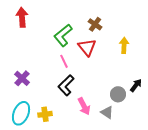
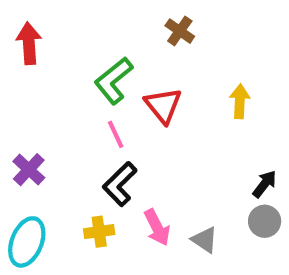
brown cross: (95, 24) -> (180, 31), moved
gray circle: (118, 94) -> (265, 221), moved
yellow cross: (45, 114) -> (99, 232), moved

